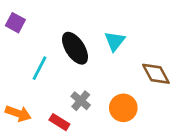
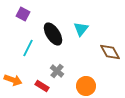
purple square: (15, 23) -> (23, 14), moved
orange circle: (123, 108) -> (86, 86), moved

